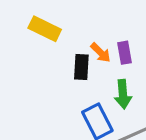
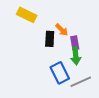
purple rectangle: (124, 53) -> (75, 43), moved

